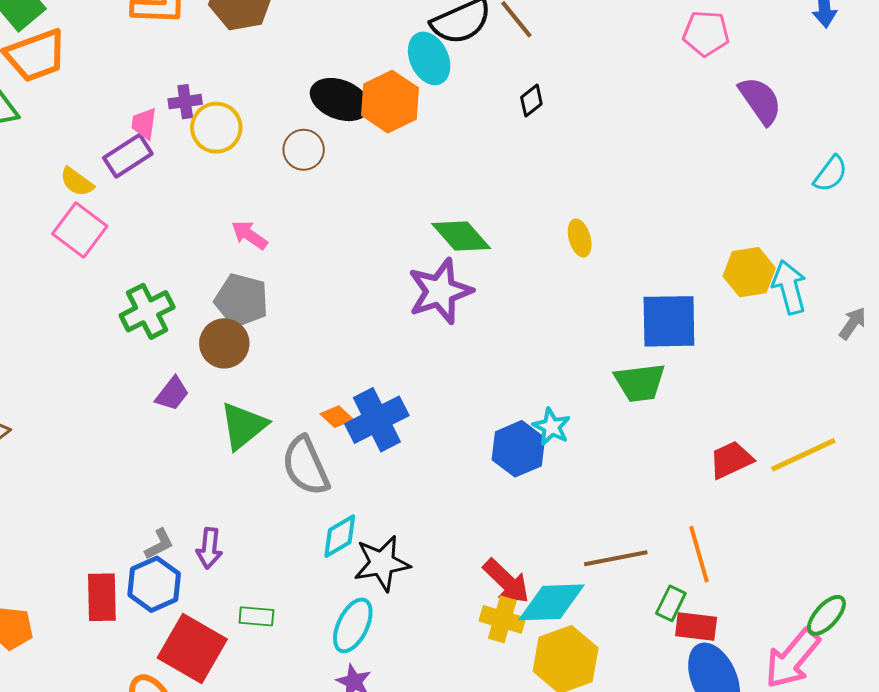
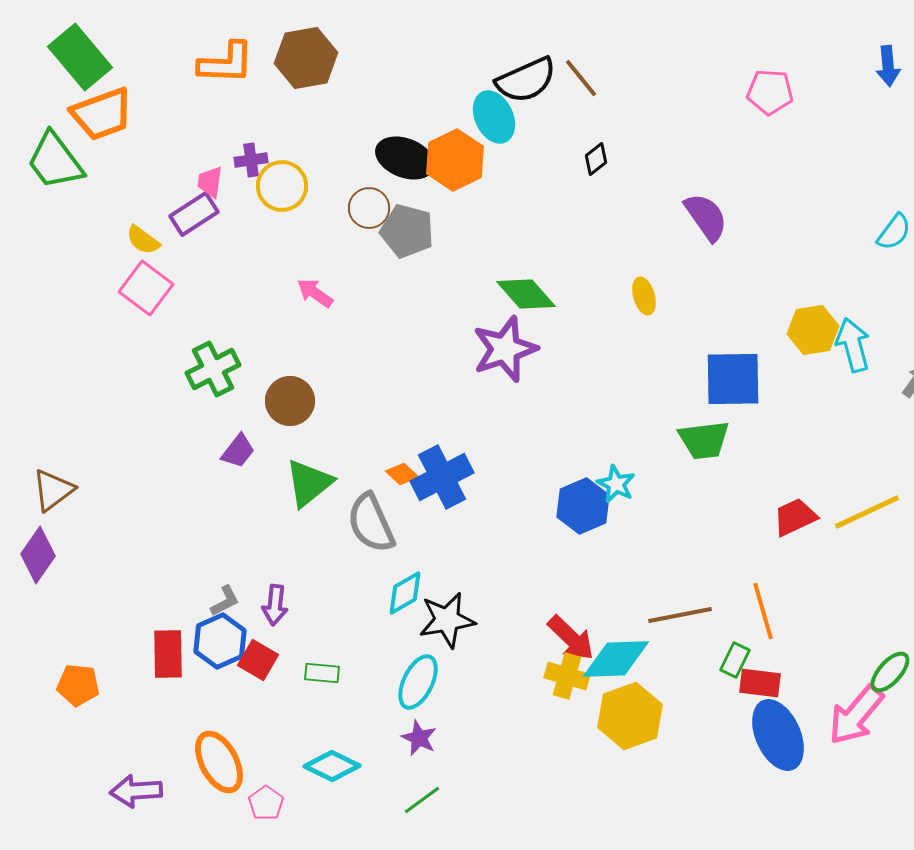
purple semicircle: (760, 101) -> (706, 217), moved
gray pentagon: (241, 300) -> (407, 231), moved
red square: (192, 649) -> (258, 660), moved, size x0.6

